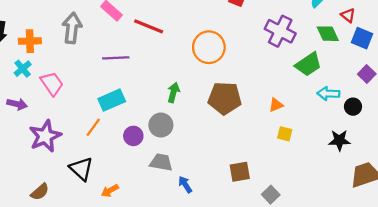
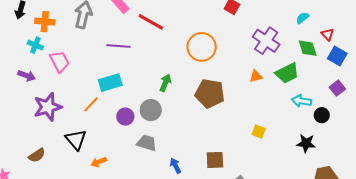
cyan cross: (23, 69) -> (35, 45), turned -35
orange triangle: (276, 105) -> (256, 76), moved
blue arrow: (185, 184) -> (175, 166), moved

